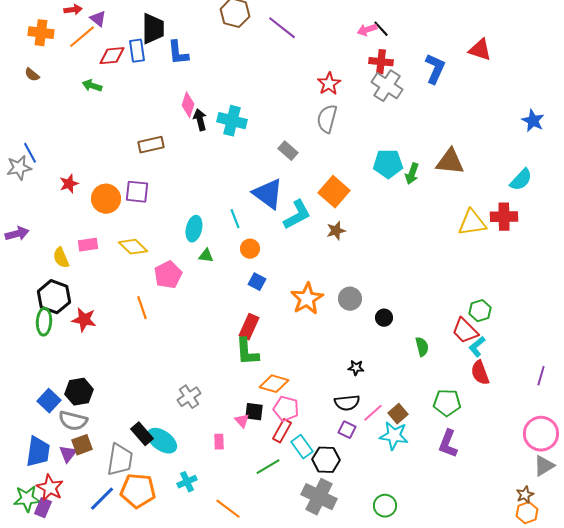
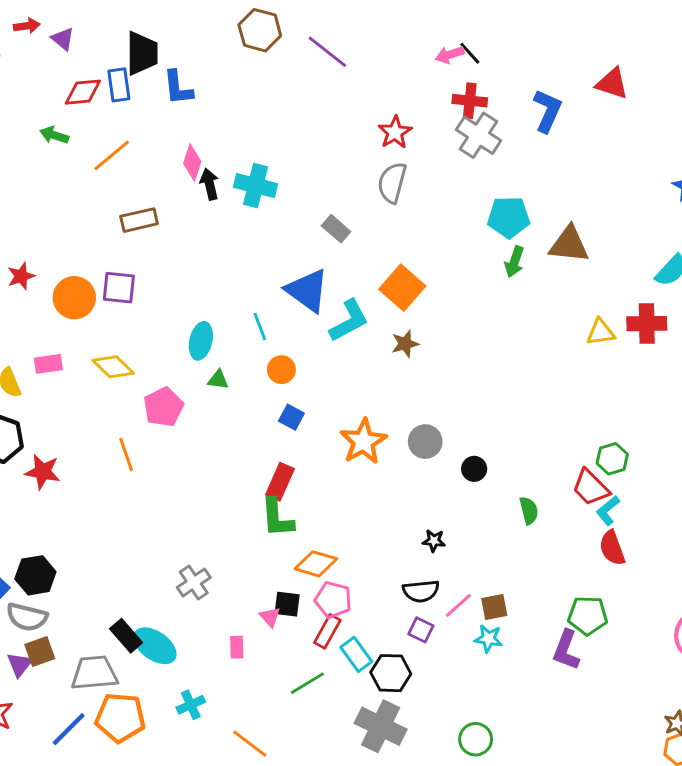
orange line: (82, 37) -> (112, 155), moved
cyan pentagon: (388, 164) -> (509, 217), moved
yellow triangle: (472, 223) -> (601, 332), size x0.7
green pentagon: (447, 403) -> (588, 616), moved
brown square: (398, 414) -> (494, 607), turned 30
cyan star: (394, 436) -> (489, 639), size x0.7
gray trapezoid: (120, 460) -> (94, 673), turned -104

